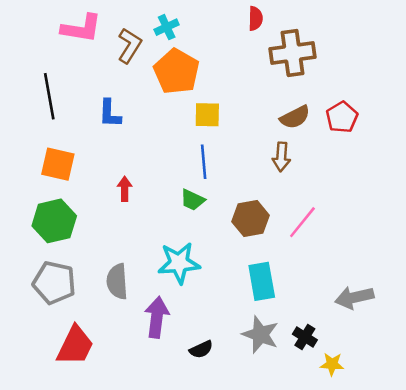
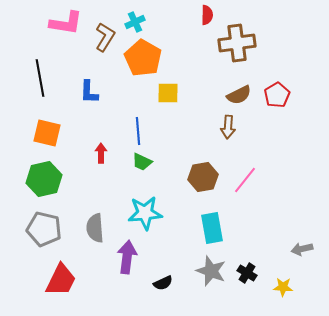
blue line: (204, 162) -> (138, 131), moved
green trapezoid: (193, 200) -> (142, 162), moved
gray arrow: (354, 297) -> (302, 249), moved, size x0.7
yellow star: (332, 364) -> (283, 287), moved

